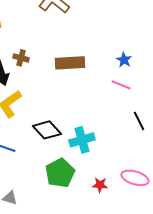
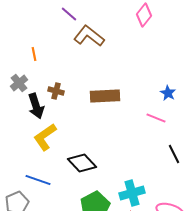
blue star: (124, 60) -> (168, 93), moved
cyan cross: (82, 140) -> (132, 193), moved

